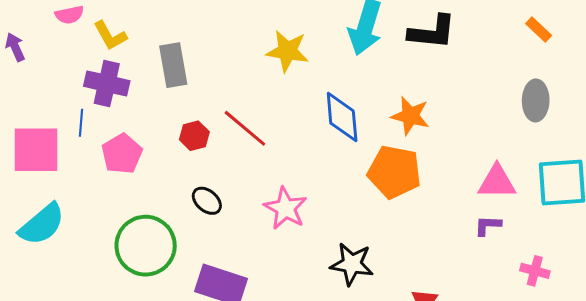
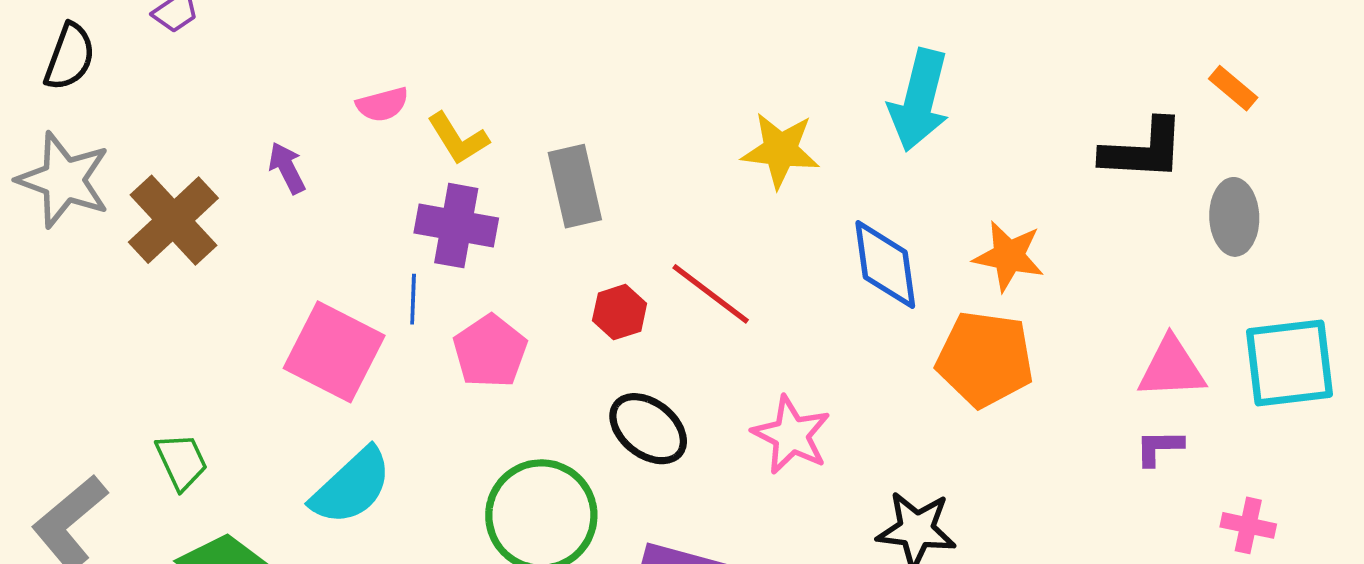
black L-shape: (432, 32) -> (1143, 150), moved
pink square: (36, 150) -> (334, 352), turned 30
black ellipse: (207, 201) -> (648, 429), size x1.4

